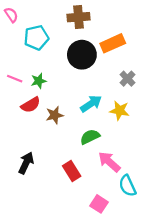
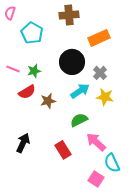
pink semicircle: (11, 15) -> (10, 13), turned -128
cyan pentagon: (36, 38) -> (32, 33), turned -30
black circle: (82, 55) -> (72, 62), moved
gray cross: (127, 79) -> (100, 73), moved
pink square: (99, 204) -> (96, 179), moved

